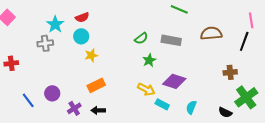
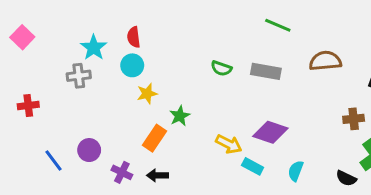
red semicircle: (82, 17) -> (134, 37), turned 104
green semicircle: (141, 38) -> (221, 68), turned 56
green star: (149, 60) -> (180, 116), moved
orange rectangle: (96, 85) -> (154, 138), turned -30
purple cross: (74, 108) -> (122, 172), turned -32

